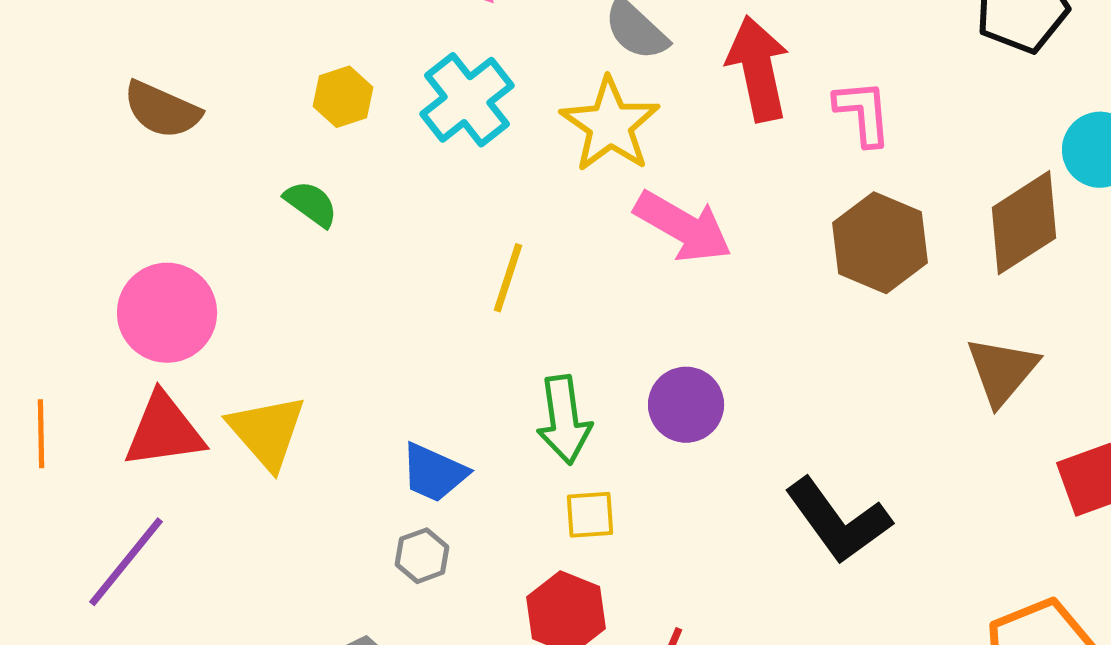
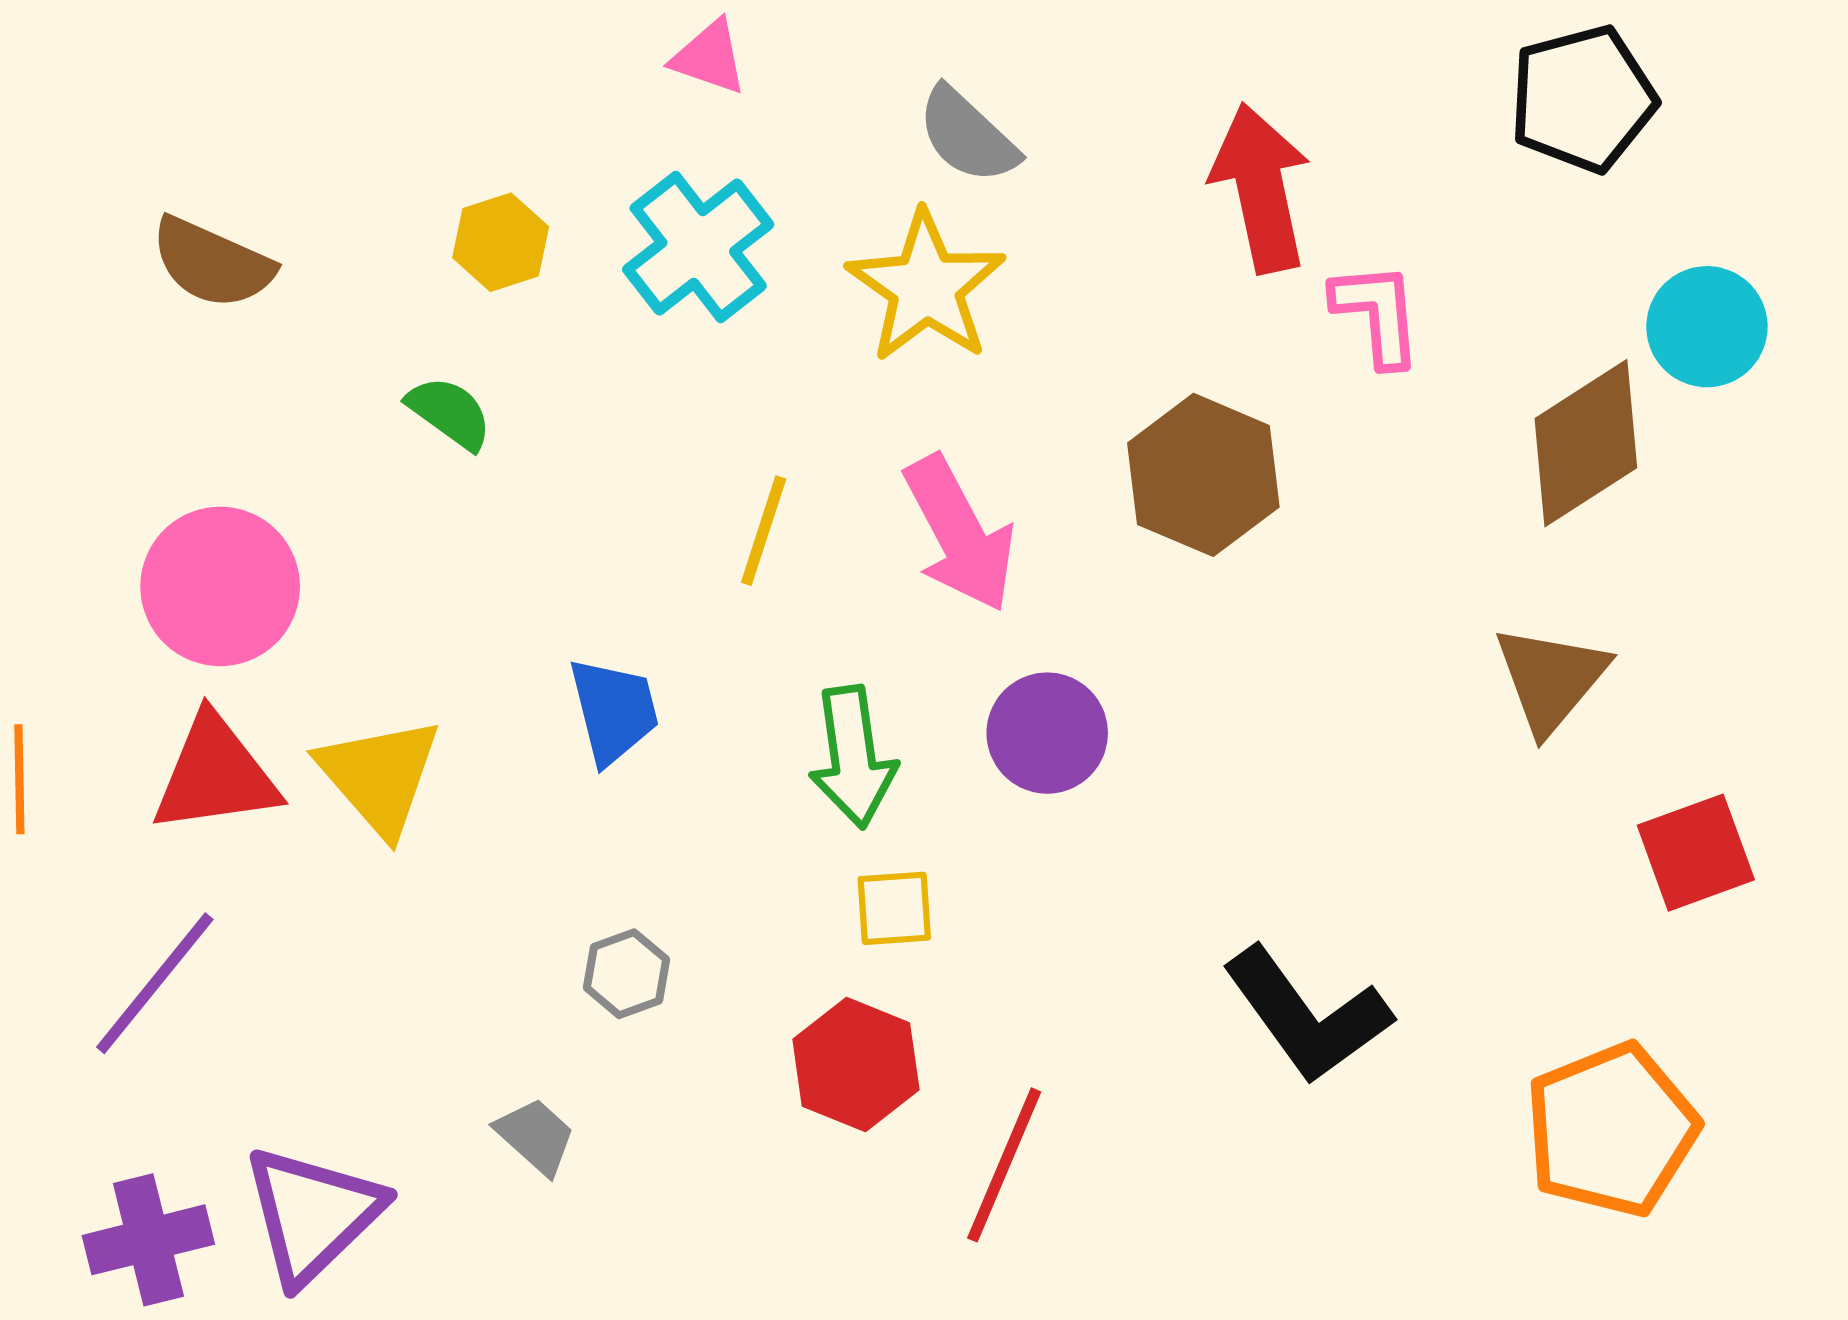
red arrow: (758, 69) -> (1261, 188), moved
pink L-shape: (863, 113) -> (1377, 314), moved
pink arrow: (683, 227) -> (960, 534), moved, turned 32
brown hexagon: (880, 243) -> (1203, 475), moved
blue trapezoid: (434, 473) -> (614, 711), moved, turned -128
black L-shape: (838, 521) -> (1307, 1015), moved

